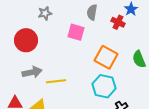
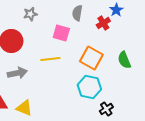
red cross: (118, 22) -> (103, 23), turned 32
yellow line: (56, 81) -> (50, 59), moved

